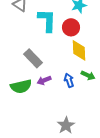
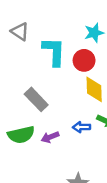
purple arrow: (44, 80) -> (50, 137), moved
blue arrow: (69, 80) -> (82, 127), turned -72

